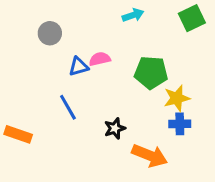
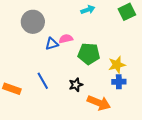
gray circle: (50, 33) -> (33, 22), size x1.5
green pentagon: (151, 73) -> (89, 54), moved
blue line: (68, 107) -> (43, 81), moved

